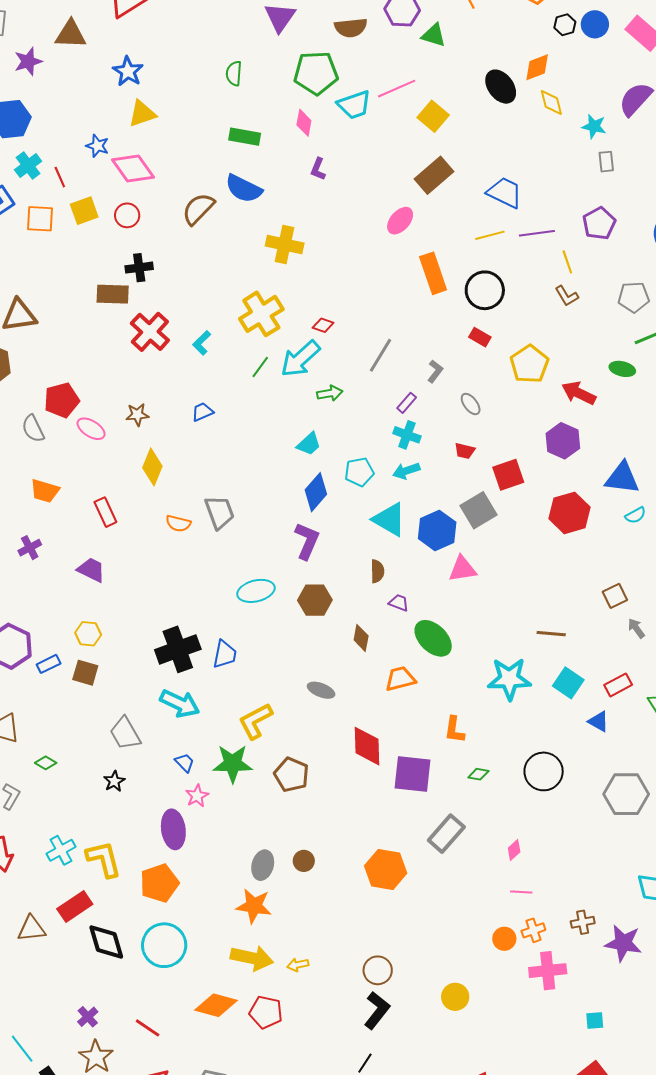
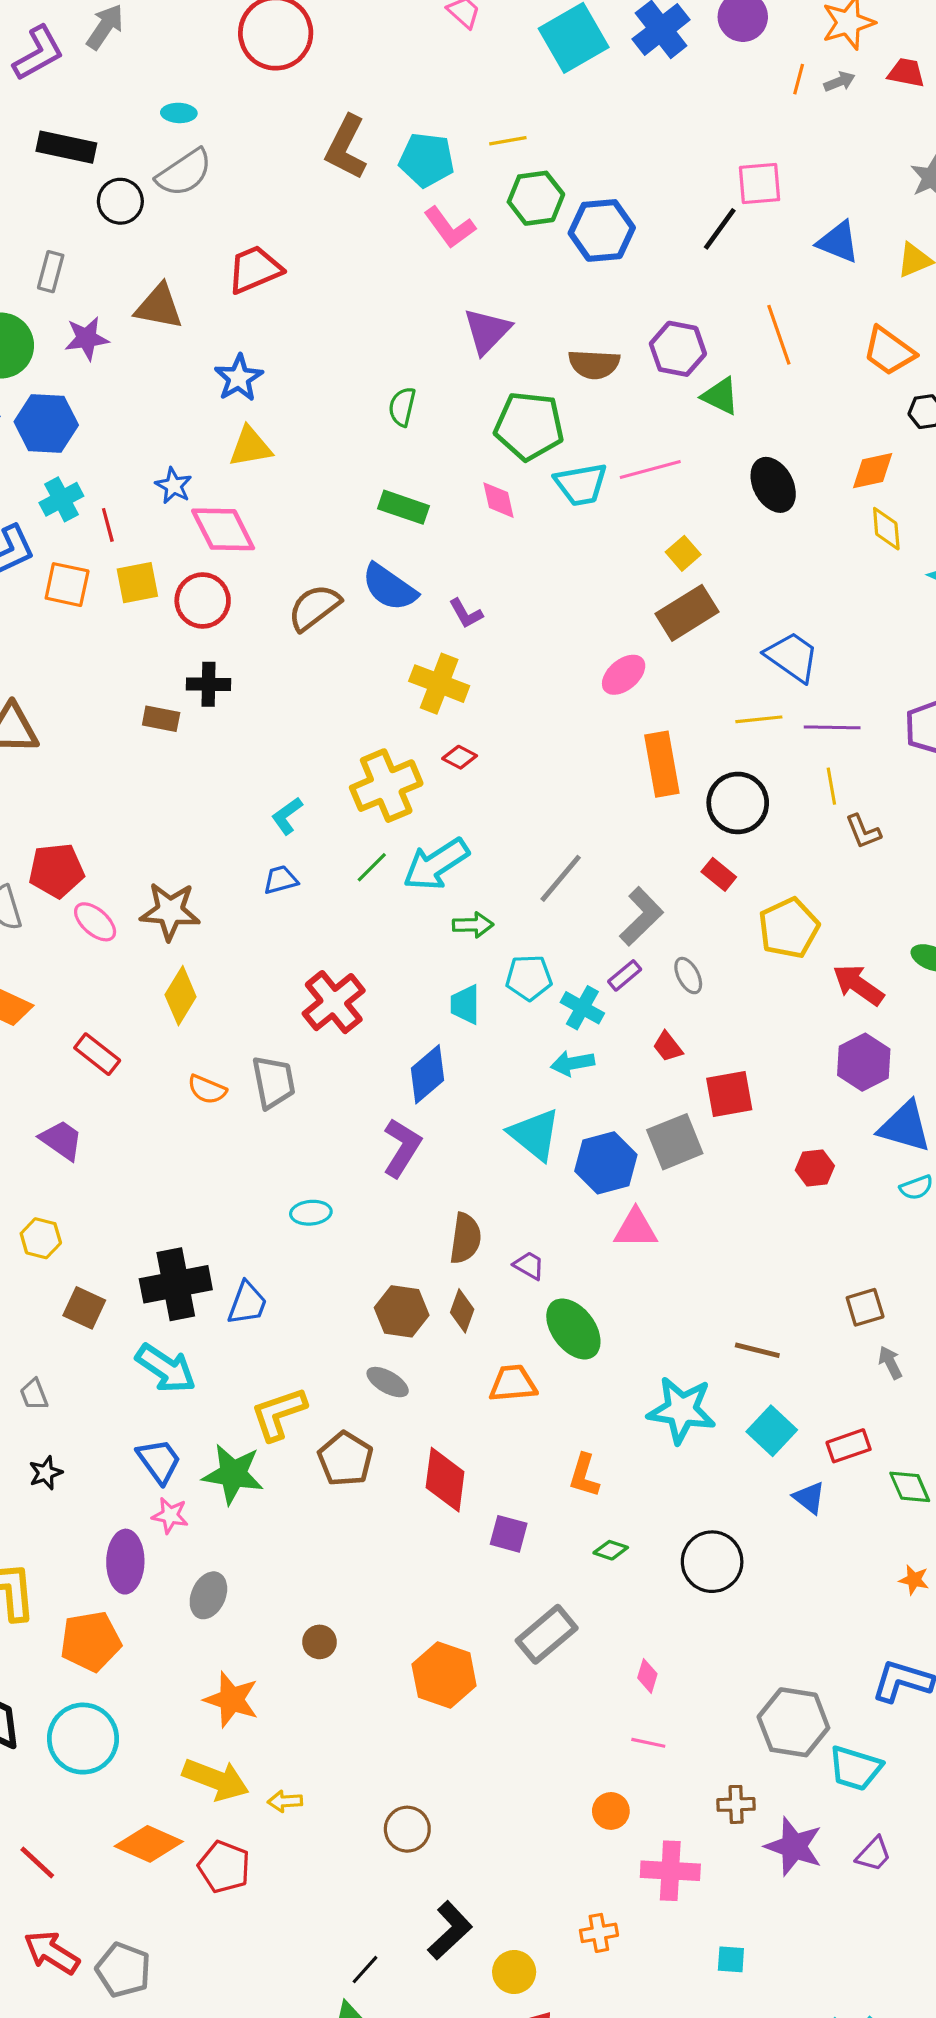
black ellipse: (501, 87) -> (773, 485), moved
yellow square: (433, 116) -> (683, 553), moved, size x0.7
pink diamond: (304, 123) -> (499, 500), turned -32
purple L-shape: (318, 169) -> (466, 614), moved, turned -60
red circle: (127, 215) -> (203, 601), size x1.4
yellow line: (567, 262) -> (831, 786), moved
brown rectangle: (113, 294) -> (161, 719), size x0.7
red diamond: (323, 325) -> (460, 757), moved
red cross: (150, 332) -> (334, 1002), moved
gray L-shape: (435, 371) -> (641, 916), size x1.6
purple rectangle: (407, 403) -> (625, 975), moved
blue trapezoid: (202, 412) -> (281, 880), moved
brown star: (137, 415) -> (170, 911), size x1.6
purple hexagon: (563, 441) -> (864, 1062), moved
cyan trapezoid: (309, 444) -> (465, 1005), moved, turned 124
red trapezoid: (465, 451) -> (668, 1047), turned 30
cyan pentagon: (359, 472) -> (529, 978), moved
red rectangle: (105, 512) -> (97, 1054), turned -36
red hexagon: (570, 513) -> (815, 1168), size x0.6
brown semicircle: (377, 571) -> (465, 1238), moved, size x1.4
cyan ellipse: (256, 591) -> (311, 1213), size x0.7
brown hexagon: (315, 600) -> (402, 1311), moved
brown square: (85, 673) -> (84, 1308), moved
gray trapezoid: (125, 733) -> (34, 1394), moved, size x0.6
blue trapezoid: (185, 763) -> (159, 1461), size x1.5
purple square: (412, 774) -> (509, 1534), size x0.6
brown pentagon: (291, 775) -> (345, 1459), moved
gray hexagon: (626, 794) -> (793, 1722), moved
pink star: (197, 796) -> (170, 1515), turned 30
pink diamond: (514, 850) -> (647, 1676), turned -40
gray ellipse: (263, 865) -> (208, 1595), moved
orange cross: (533, 930) -> (599, 1933), moved
yellow circle: (455, 997) -> (514, 1972), moved
black L-shape: (377, 1010) -> (450, 1930), moved

